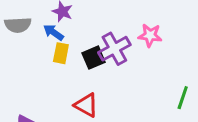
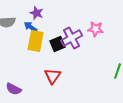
yellow rectangle: (61, 53) -> (36, 41), size x1.5
red triangle: (86, 105) -> (53, 76), turned 36

